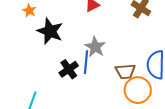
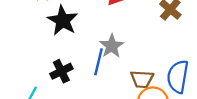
black cross: (69, 69) -> (61, 71), moved

